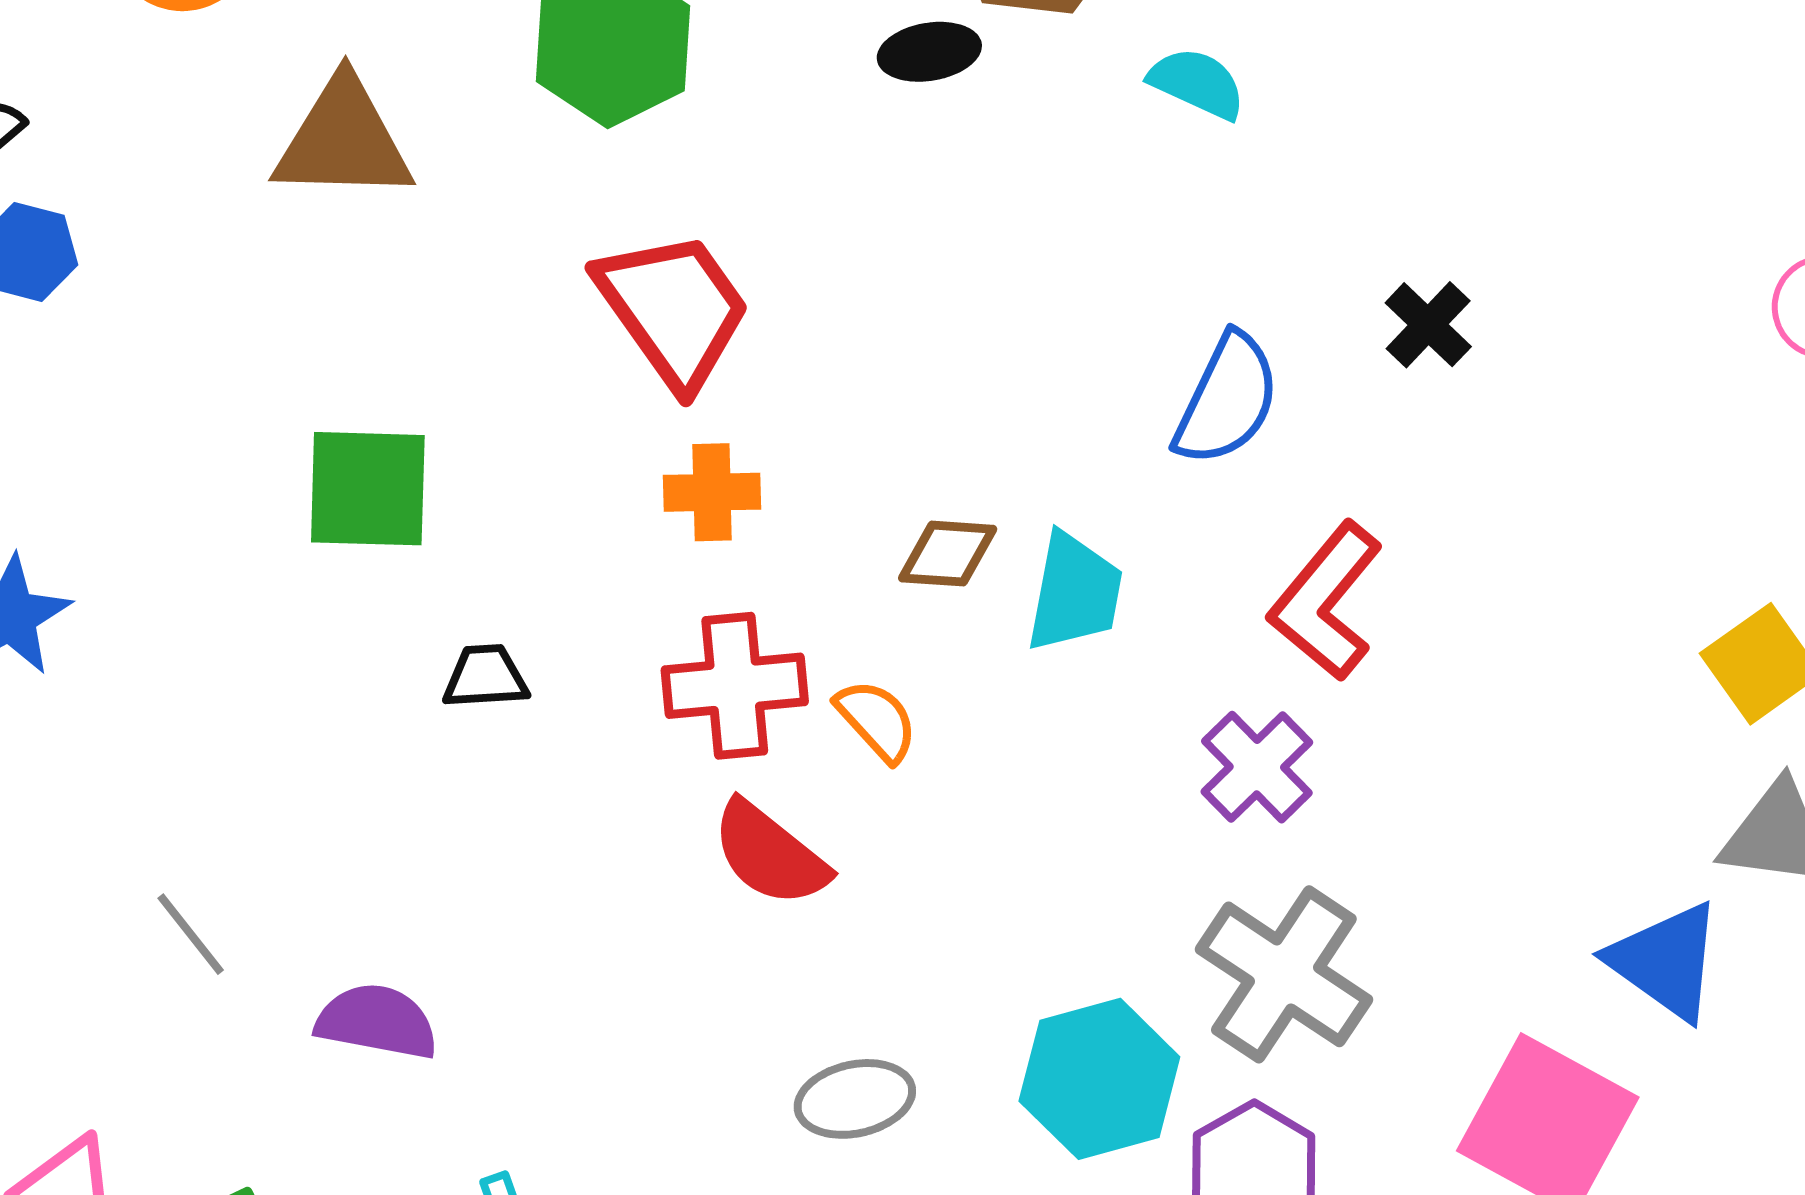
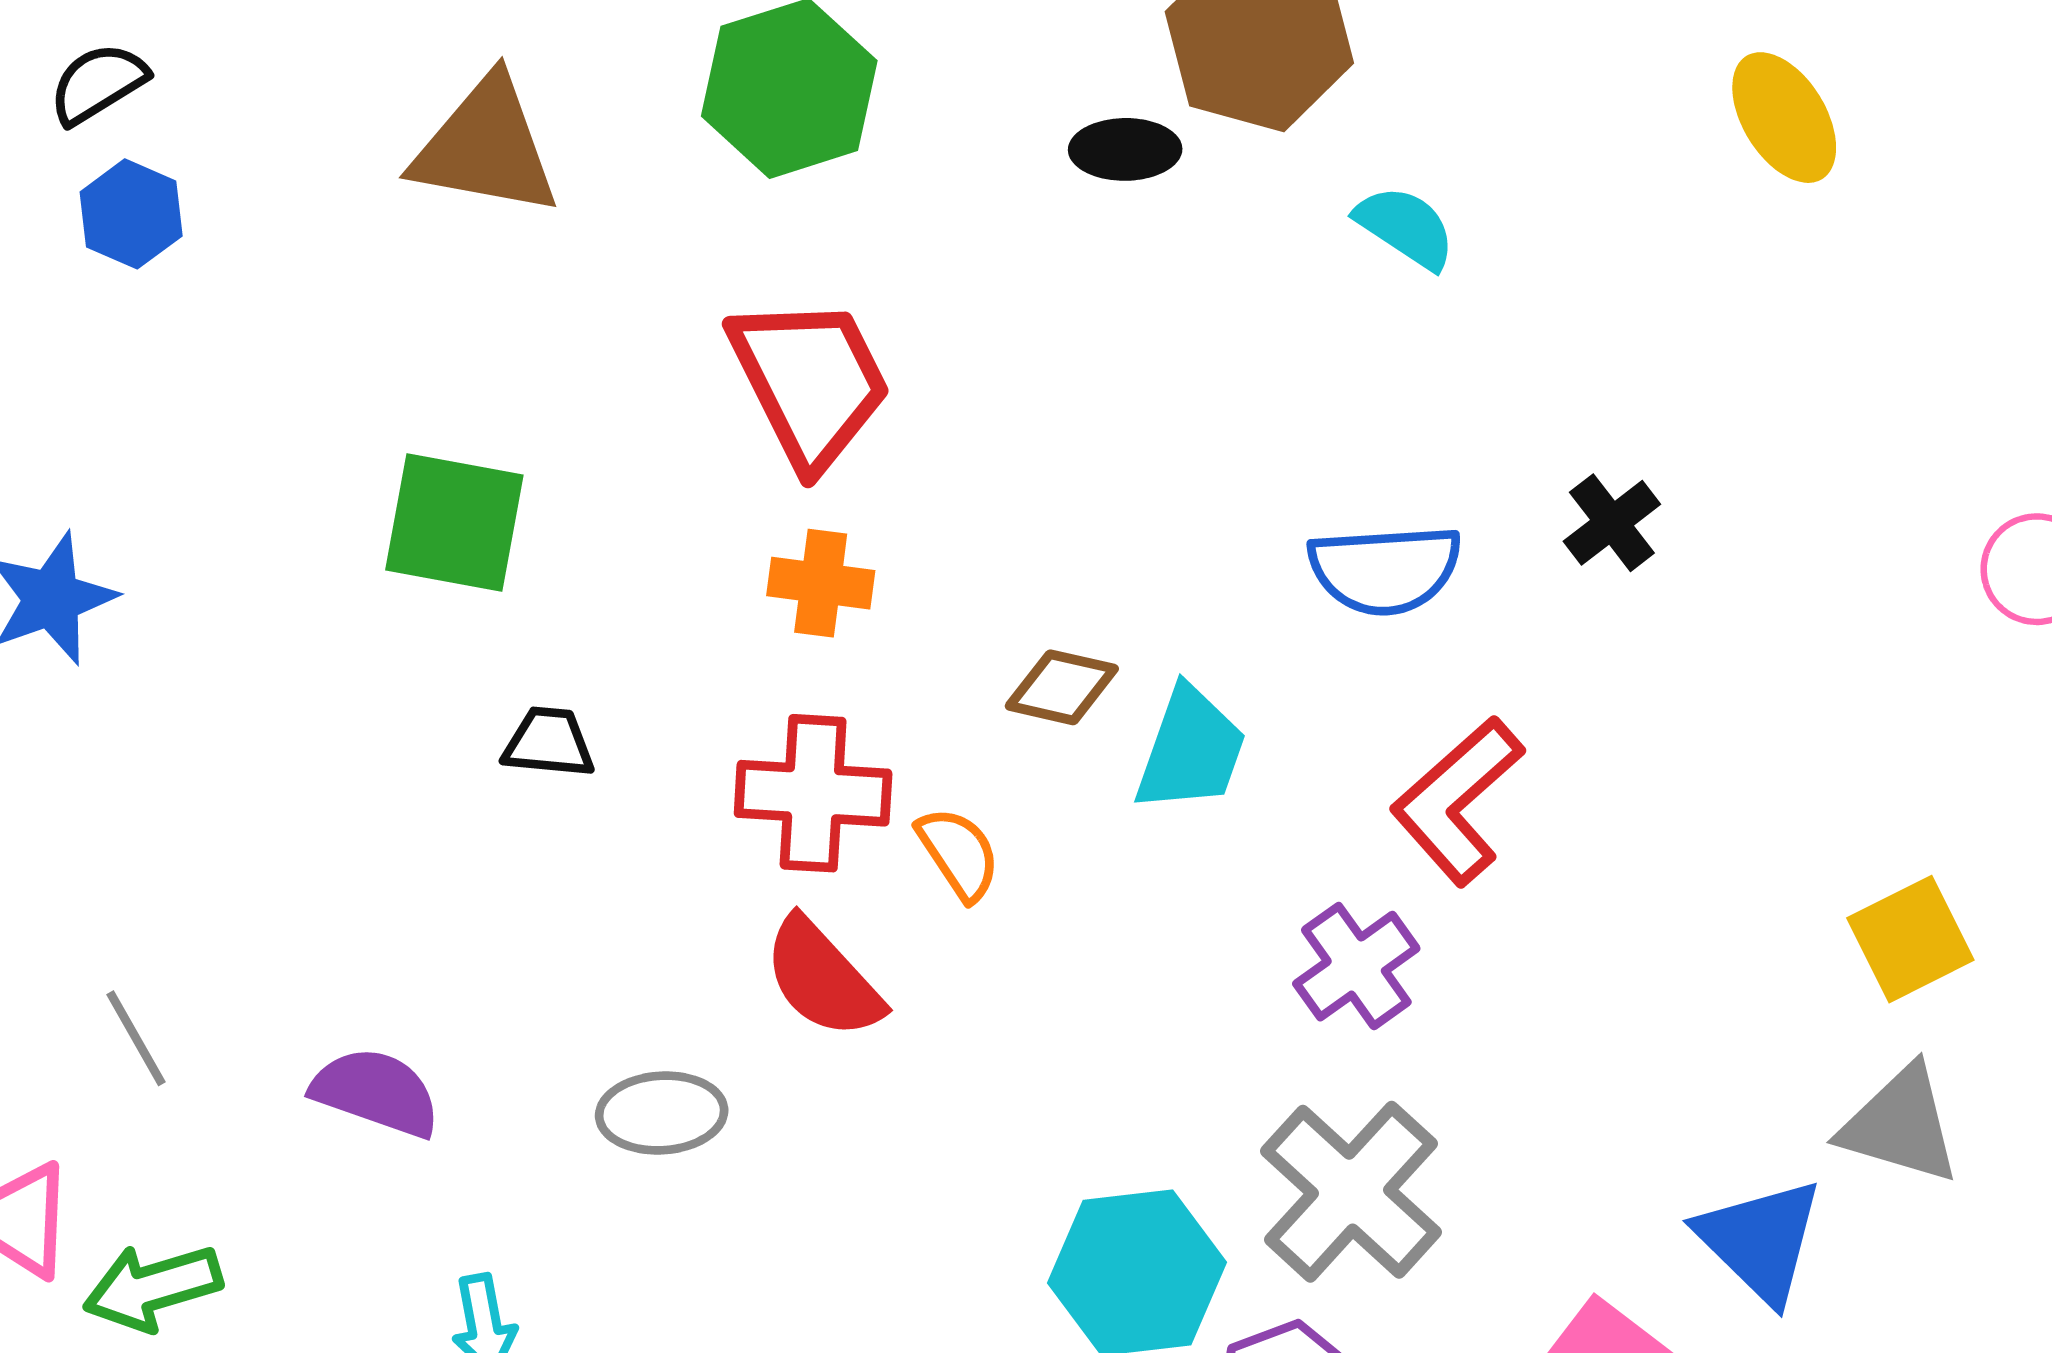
blue semicircle: (1227, 400) -> (1385, 569), turned 52
gray line: (191, 934) -> (136, 1038), moved
gray ellipse: (855, 1099) -> (662, 1113), moved

